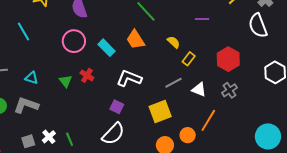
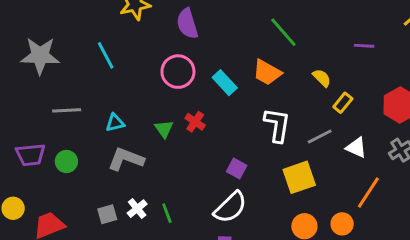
orange trapezoid: (136, 40) -> (267, 72), turned -30
cyan triangle: (32, 78) -> (115, 123), turned -32
white L-shape: (129, 78) -> (277, 125), moved, turned 75
gray L-shape: (26, 105) -> (126, 159), moved
orange circle: (188, 135) -> (342, 224), moved

